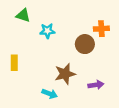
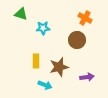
orange cross: (101, 29) -> (85, 18), moved, turned 32
yellow rectangle: (14, 63) -> (36, 61), moved

